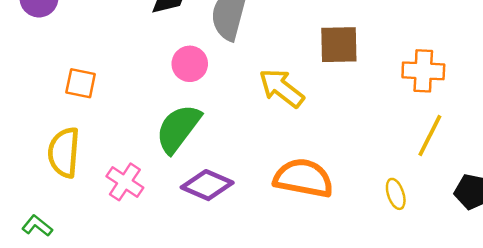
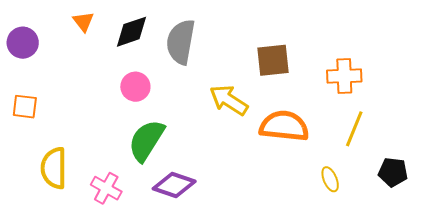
pink circle: (190, 64) -> (135, 87), moved
orange square: (81, 83) -> (25, 107), moved
orange semicircle: (303, 178) -> (284, 126), moved

